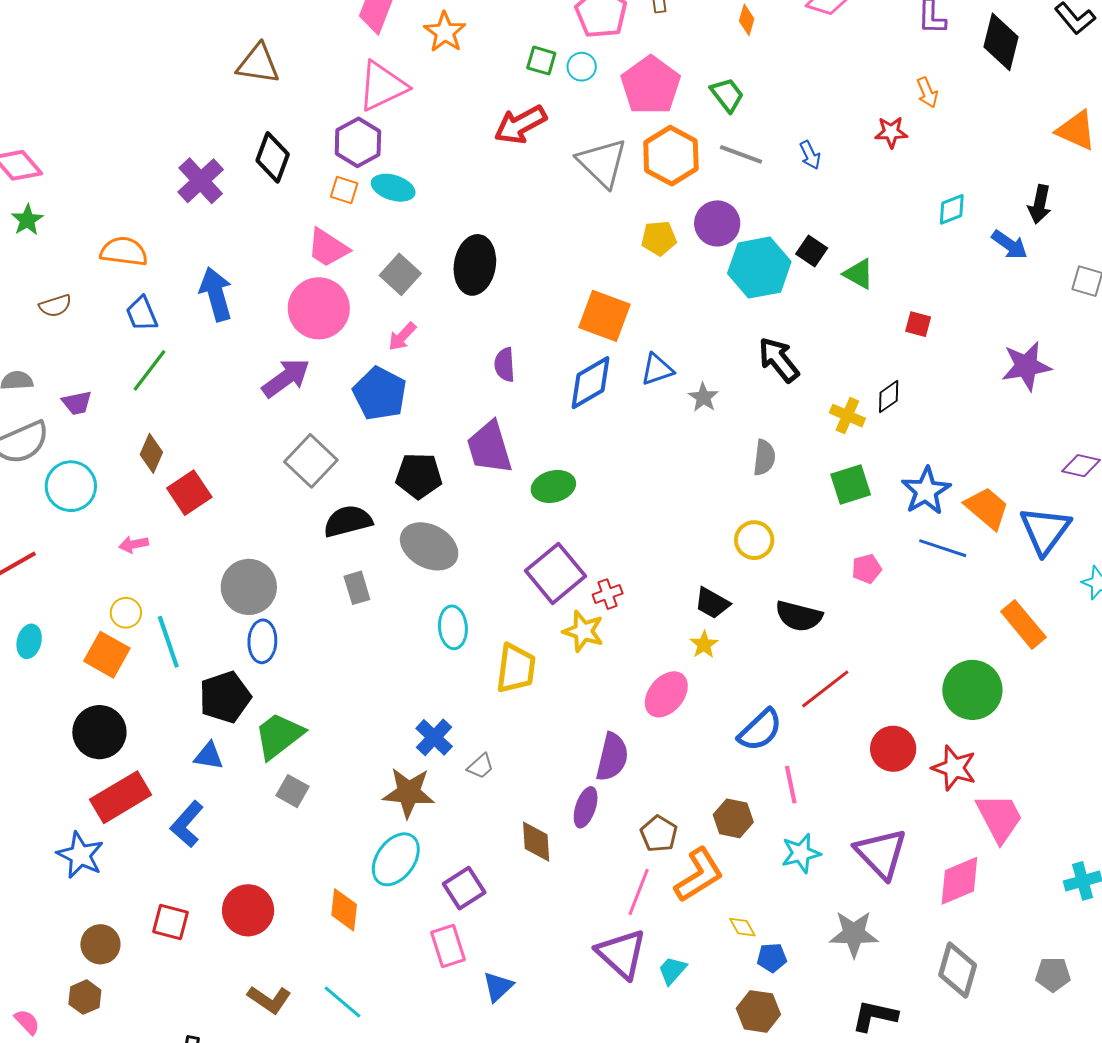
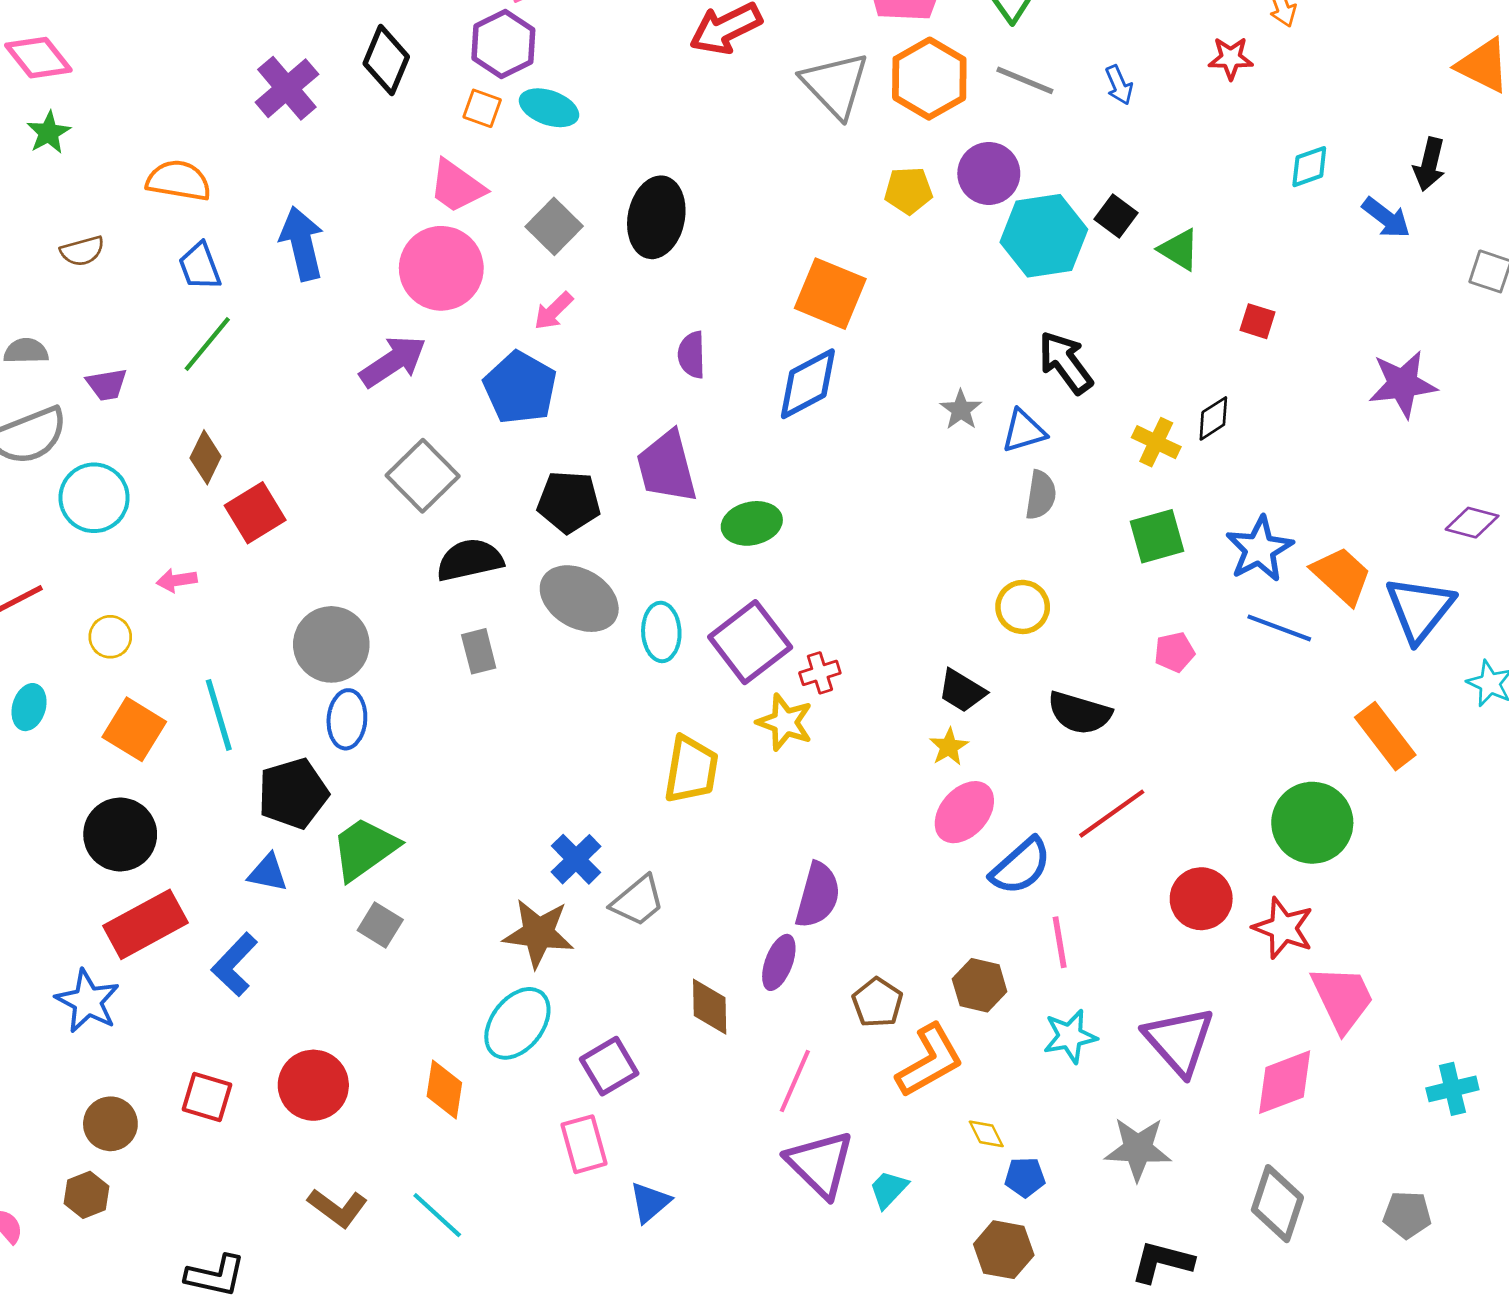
blue triangle: (657, 369) -> (1024, 431), moved
yellow circle: (126, 613) -> (110, 637), moved
cyan ellipse: (453, 627) -> (661, 632), moved
pink ellipse: (666, 694) -> (964, 812), moved
gray trapezoid: (480, 766) -> (638, 901), size x1.5
pink line: (639, 892) -> (795, 1081), moved

